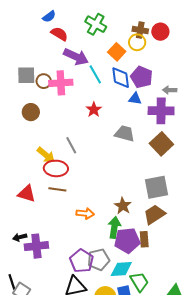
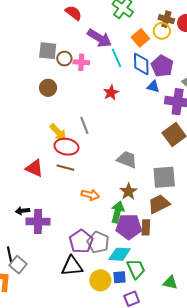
red semicircle: (59, 34) -> (73, 13), moved
pink cross: (61, 83) -> (81, 62), size x0.7
gray trapezoid: (125, 133) -> (127, 159), moved
gray pentagon: (99, 260) -> (98, 242), turned 30

